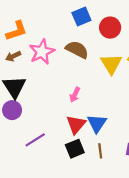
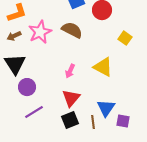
yellow triangle: (111, 64) -> (103, 67), moved, turned -30
purple circle: (12, 110) -> (27, 87), moved
blue triangle: (97, 123) -> (106, 108), moved

